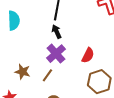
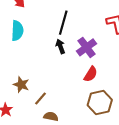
purple cross: (56, 54) -> (87, 47), moved
brown line: (47, 75) -> (41, 98), moved

